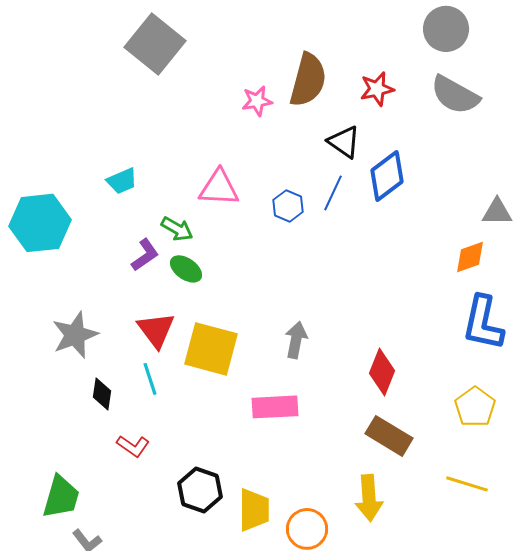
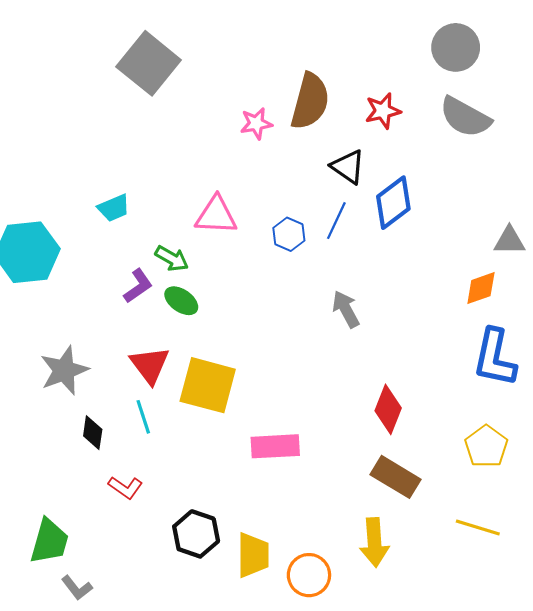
gray arrow: (296, 340) -> (346, 309), moved, turned -39

